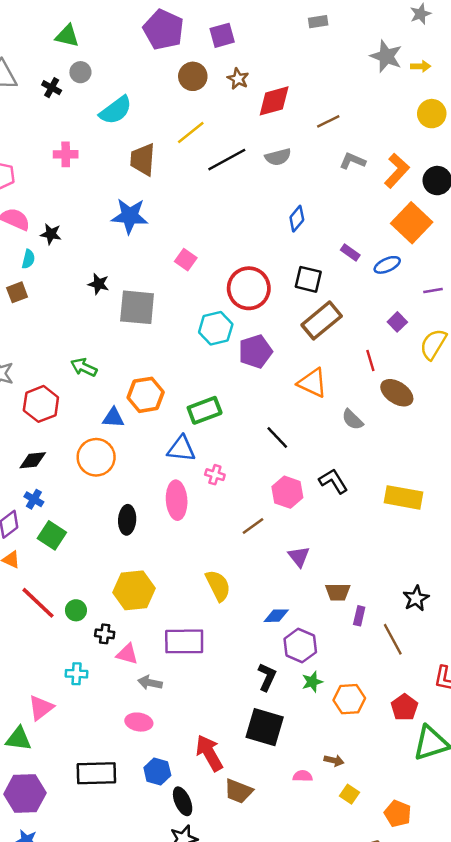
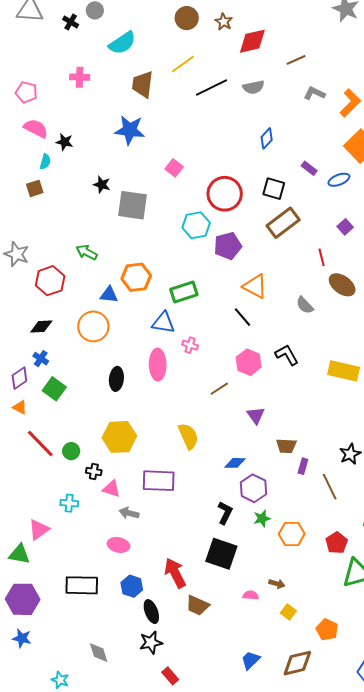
orange triangle: (312, 383) -> (255, 286), moved

